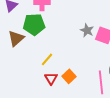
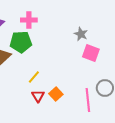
gray star: (87, 30) -> (81, 34), moved

